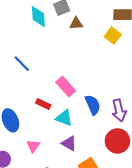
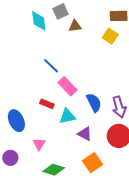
blue line: (22, 64) -> (51, 66), moved
cyan triangle: (64, 118) -> (67, 116), turned -30
purple triangle: (69, 143) -> (85, 134), moved

